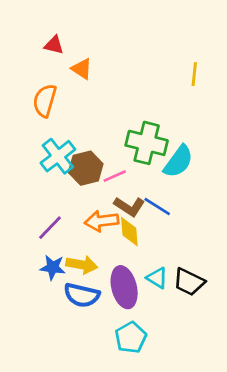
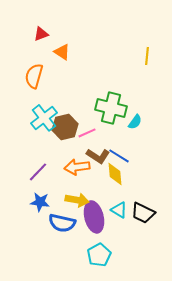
red triangle: (54, 45) -> (41, 34), turned -35
cyan semicircle: (178, 161) -> (135, 122), size x0.6
yellow diamond: (129, 232) -> (115, 174), moved
yellow arrow: (82, 265) -> (77, 200), moved

